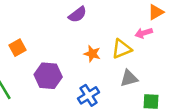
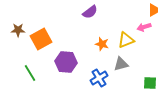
orange square: (18, 48) -> (41, 39), size x1.5
gray triangle: (129, 78) -> (121, 64), moved

